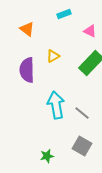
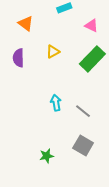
purple semicircle: (27, 70) -> (18, 58), moved, size x0.7
cyan arrow: (56, 105) -> (56, 103), size x0.6

